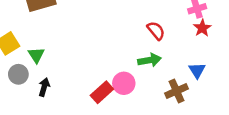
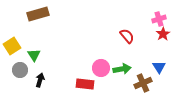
green arrow: (150, 60) -> (122, 69), moved
pink circle: (124, 83) -> (101, 68), moved
red rectangle: (102, 92) -> (85, 84), turned 48

